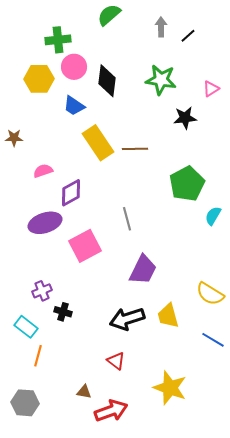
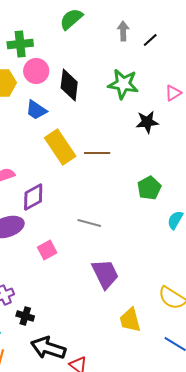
green pentagon: (187, 184) -> (149, 188), size x0.7
gray line: (127, 219) -> (89, 223), turned -60
pink square: (85, 246) -> (47, 250), size x0.6
purple trapezoid: (143, 270) -> (105, 274), turned -52
black arrow: (127, 319) -> (48, 348), moved, turned 36

